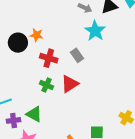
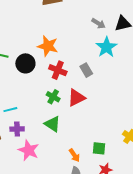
orange star: (37, 35) -> (48, 46), size x1.5
black circle: (18, 43) -> (25, 63), moved
green triangle: (34, 114) -> (52, 124), moved

